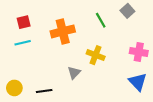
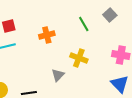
orange cross: (63, 31) -> (47, 35), size x0.7

